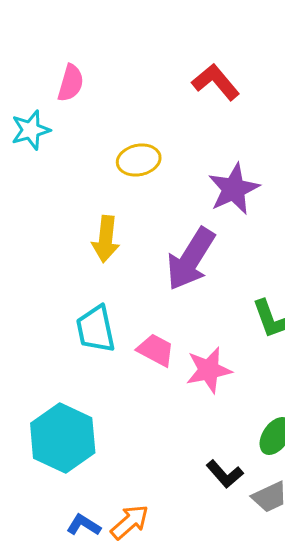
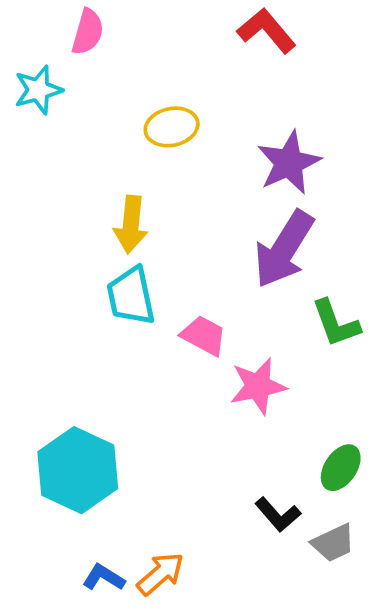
purple arrow: (191, 259) -> (284, 249), moved
cyan trapezoid: (96, 329) -> (131, 296), moved
pink trapezoid: (156, 350) -> (204, 336), moved

